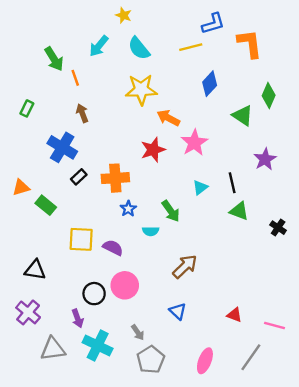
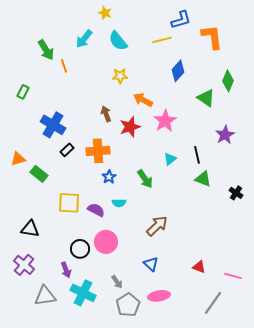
yellow star: (141, 90) -> (120, 76), size x0.6
brown arrow: (82, 113) -> (106, 114), moved
cyan semicircle: (151, 231) -> (119, 203), moved
pink ellipse: (205, 361) -> (159, 296), moved, turned 60

